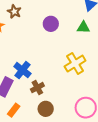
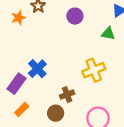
purple circle: (51, 24) -> (75, 16), moved
brown cross: (37, 88) -> (67, 95), moved

